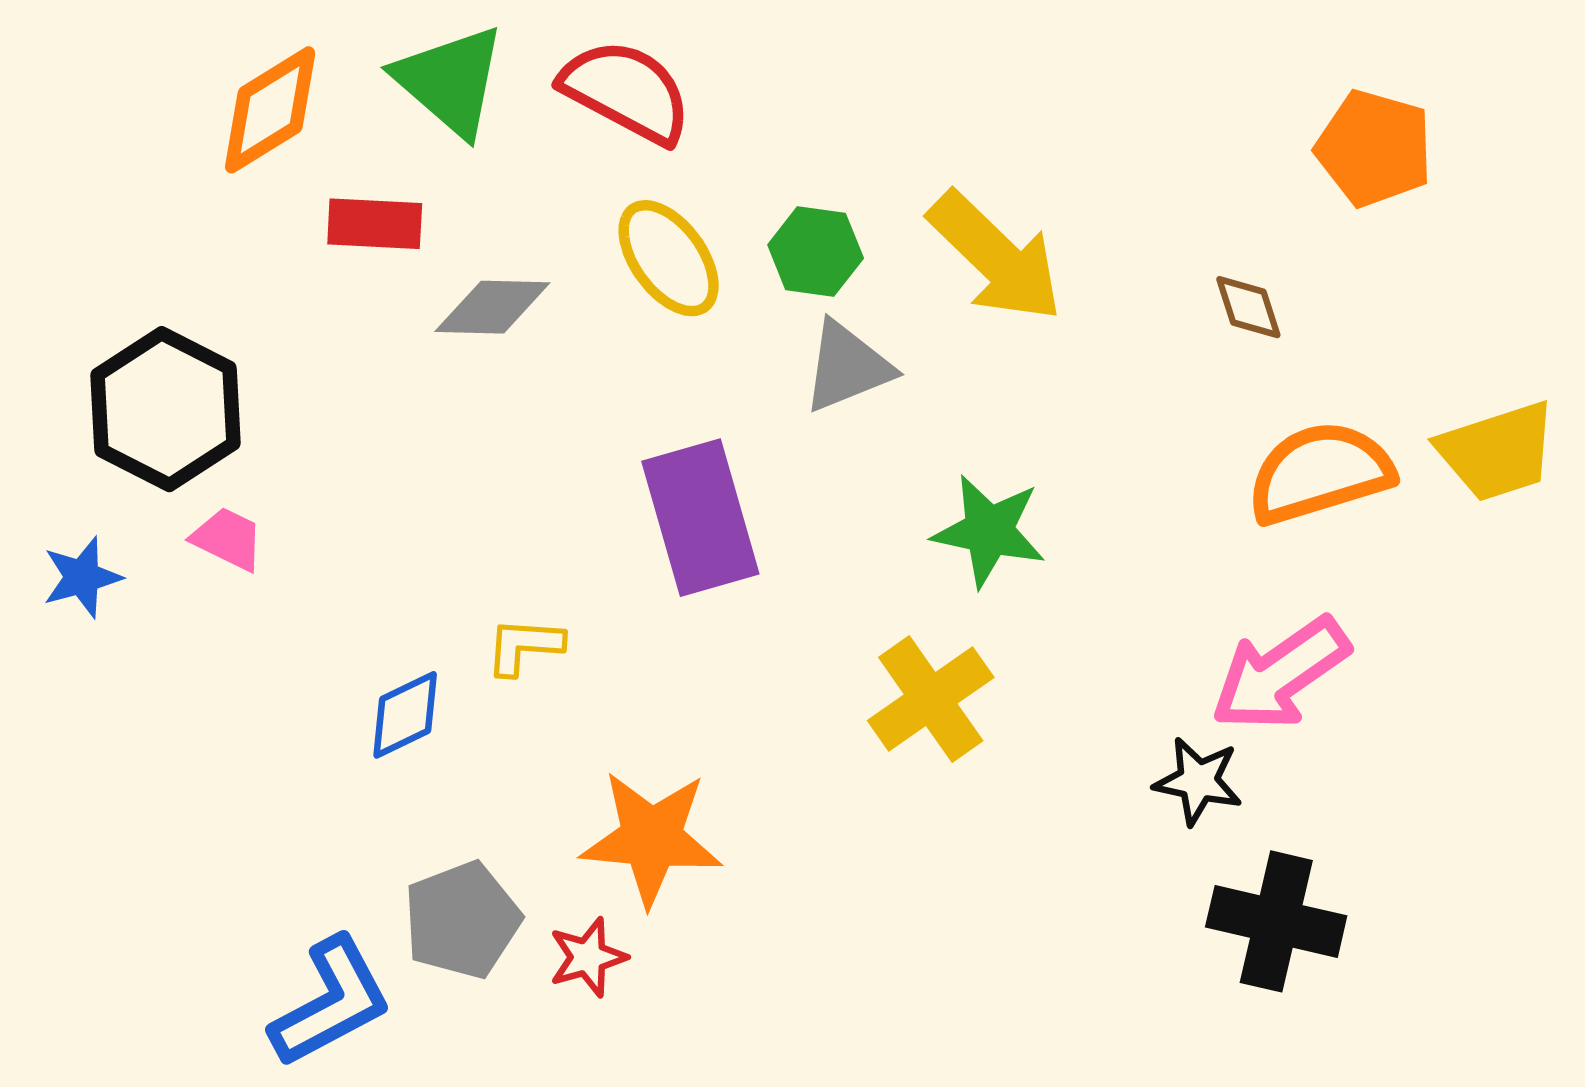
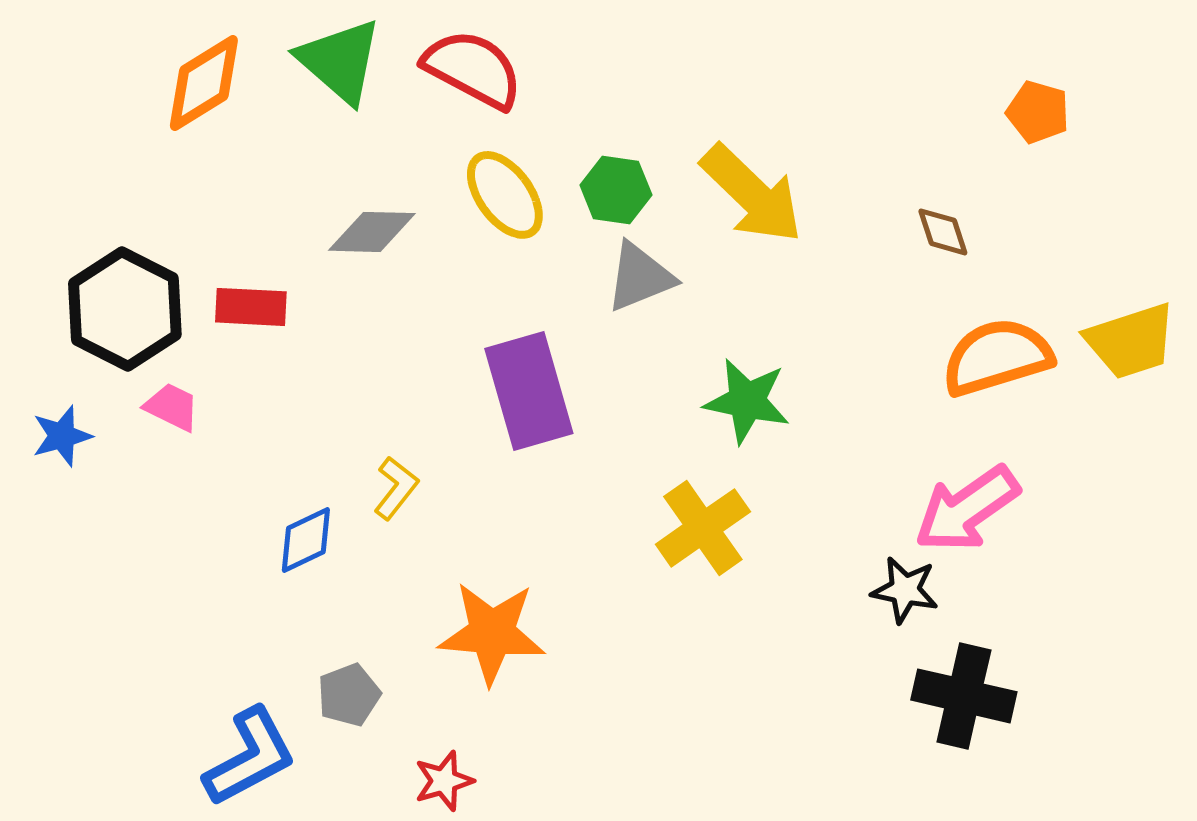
orange pentagon: (1374, 148) -> (1038, 112), size x0.7
red rectangle: (375, 224) -> (251, 307), moved
yellow L-shape: (524, 646) -> (396, 488), turned 124
gray pentagon: (462, 920) -> (349, 695), size x0.7
red star: (588, 957) -> (444, 781), moved

